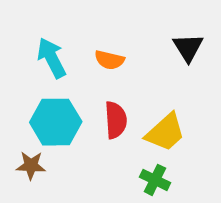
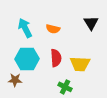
yellow trapezoid: (165, 132) -> (80, 64), turned 45
green cross: (155, 180) -> (65, 87), moved

